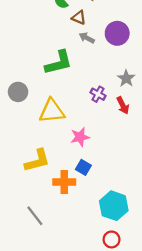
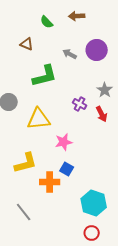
brown triangle: (79, 18) -> (27, 44), moved

